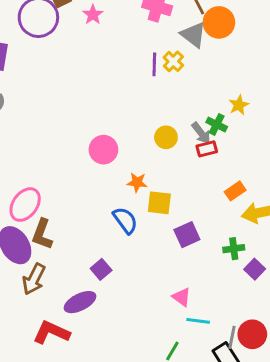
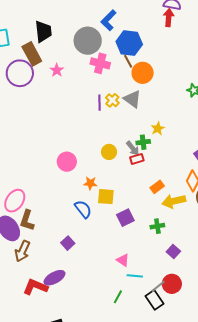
gray triangle: (193, 35) -> (132, 99), moved
green cross: (217, 124) -> (143, 142), turned -32
purple square: (255, 269) -> (173, 252), moved
purple ellipse: (80, 302) -> (54, 278), moved
gray line: (232, 337) -> (158, 286), turned 42

